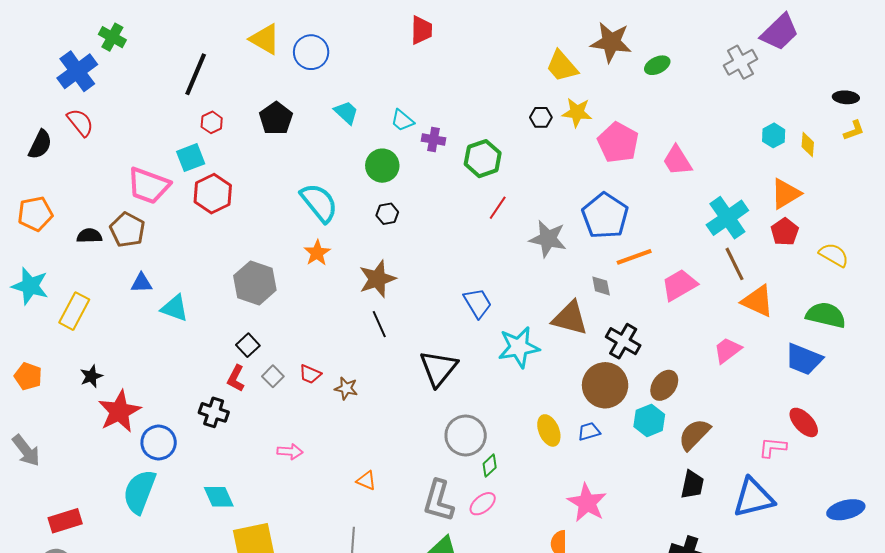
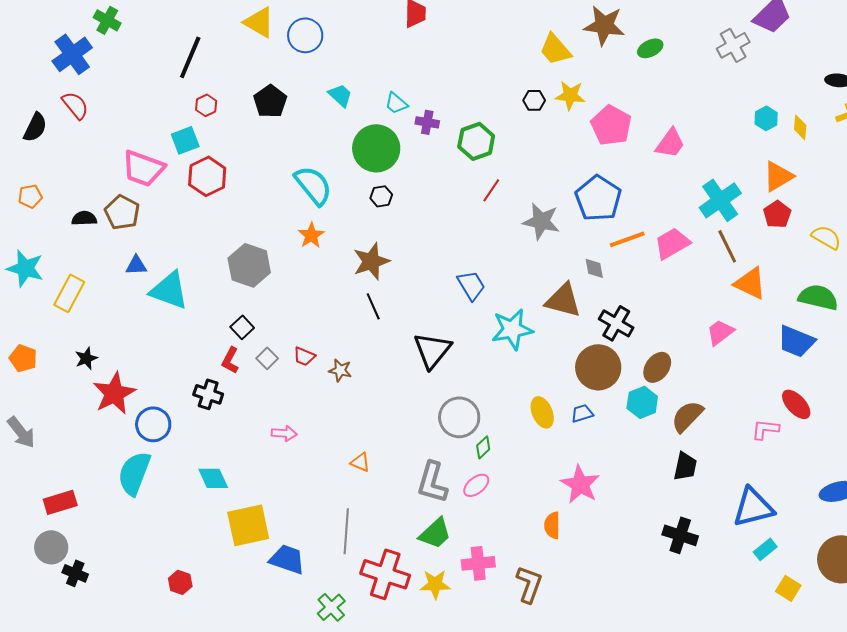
pink trapezoid: (677, 161) -> (670, 143), turned -112
green circle: (382, 166) -> (376, 148), size x1.4
orange pentagon: (35, 214) -> (30, 196), size x0.7
pink trapezoid: (679, 285) -> (672, 243), moved
cyan triangle: (175, 308) -> (169, 290), size x1.4
blue triangle: (754, 498) -> (753, 507), moved

